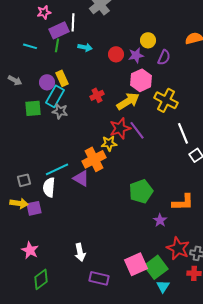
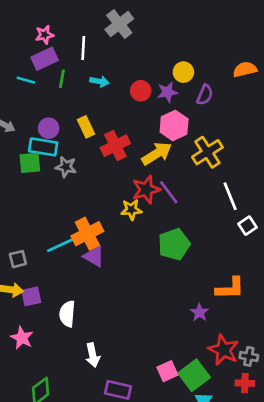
purple rectangle: (59, 30) -> (45, 59), moved
yellow rectangle: (62, 78) -> (86, 127), moved
red cross: (97, 95) -> (115, 146), size x1.5
cyan rectangle: (55, 96) -> (43, 147), moved, turned 70
yellow cross: (166, 100) -> (207, 152), turned 30
orange cross: (94, 159) -> (87, 234), moved
white semicircle: (49, 187) -> (67, 314), moved
green pentagon: (141, 191) -> (174, 244), moved
pink star: (30, 250) -> (22, 338), moved
pink square: (136, 264) -> (167, 371), size x0.7

